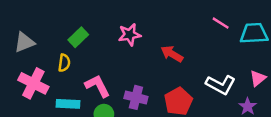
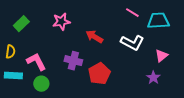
yellow semicircle: (64, 63) -> (10, 52), moved
white L-shape: (221, 85) -> (132, 43), moved
purple cross: (136, 97) -> (73, 61), moved

